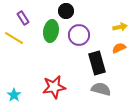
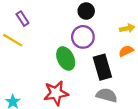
black circle: (66, 11) -> (86, 11), moved
green ellipse: (51, 31) -> (66, 59), moved, turned -35

